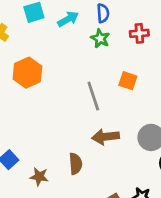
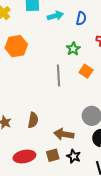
green star: (100, 38) -> (73, 49), moved
brown arrow: (106, 137) -> (64, 134), moved

